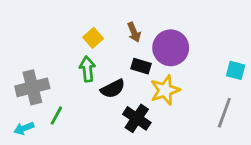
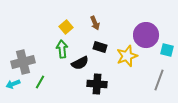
purple circle: (171, 48) -> (146, 35), moved
yellow star: (165, 90) -> (127, 56), moved
black cross: (137, 118) -> (97, 84), turned -30
cyan arrow: (24, 128) -> (13, 84), moved

